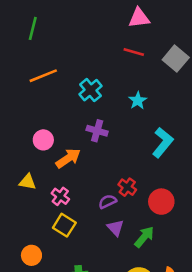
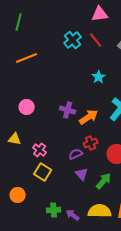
red line: (134, 52) -> (96, 40), turned 35
cyan cross: (90, 90) -> (73, 40), moved
purple cross: (97, 131) -> (68, 110), moved
orange arrow: (68, 158) -> (89, 117), moved
red cross: (127, 187) -> (91, 143), turned 32

